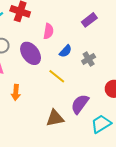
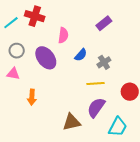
yellow line: (57, 76) -> (96, 84), moved, turned -42
cyan trapezoid: (101, 124) -> (118, 127), turned 150

